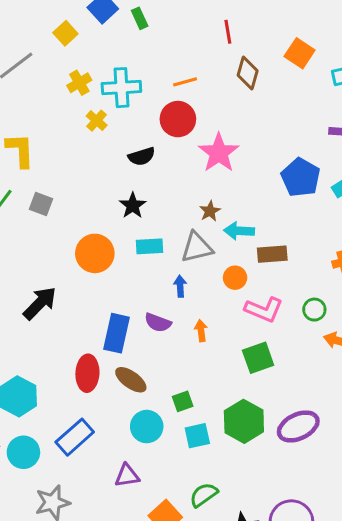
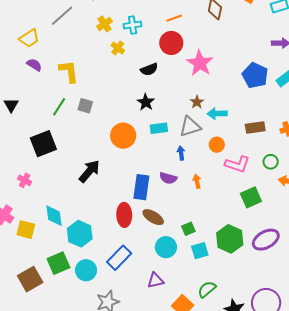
cyan cross: (121, 88) -> (132, 25), size x0.7
brown rectangle: (272, 254) -> (255, 127), moved
green square: (258, 358) -> (251, 197), moved

